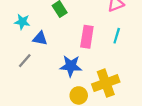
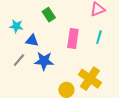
blue star: (71, 66) -> (44, 61), moved
yellow cross: (106, 83) -> (90, 79), turned -35

